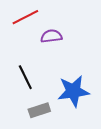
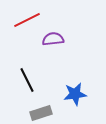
blue star: (73, 91) -> (75, 94), size x0.7

